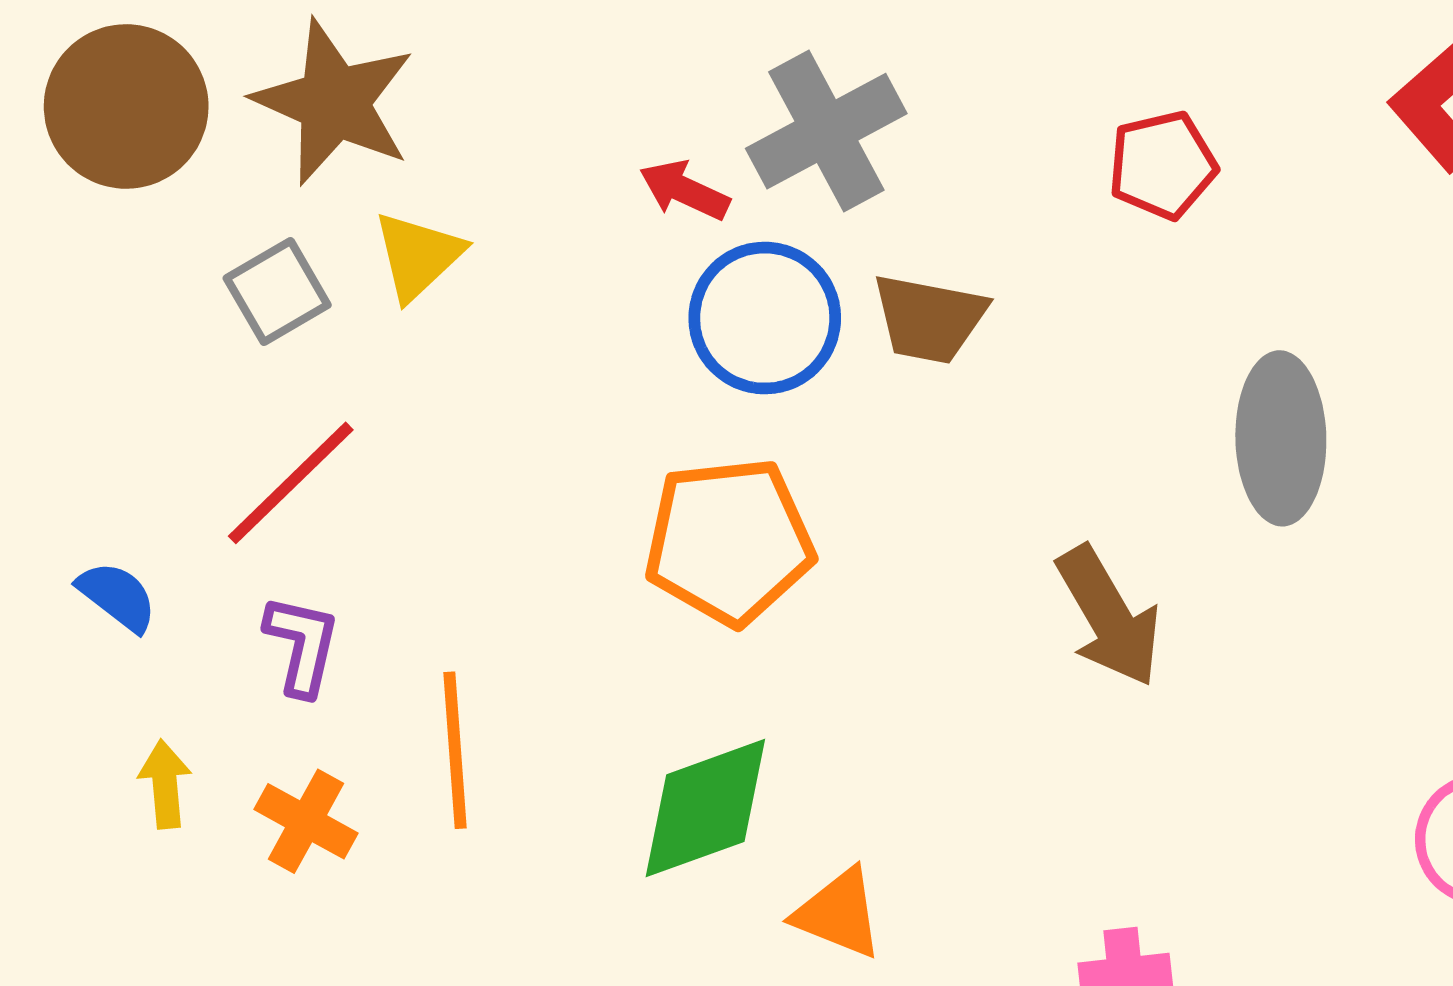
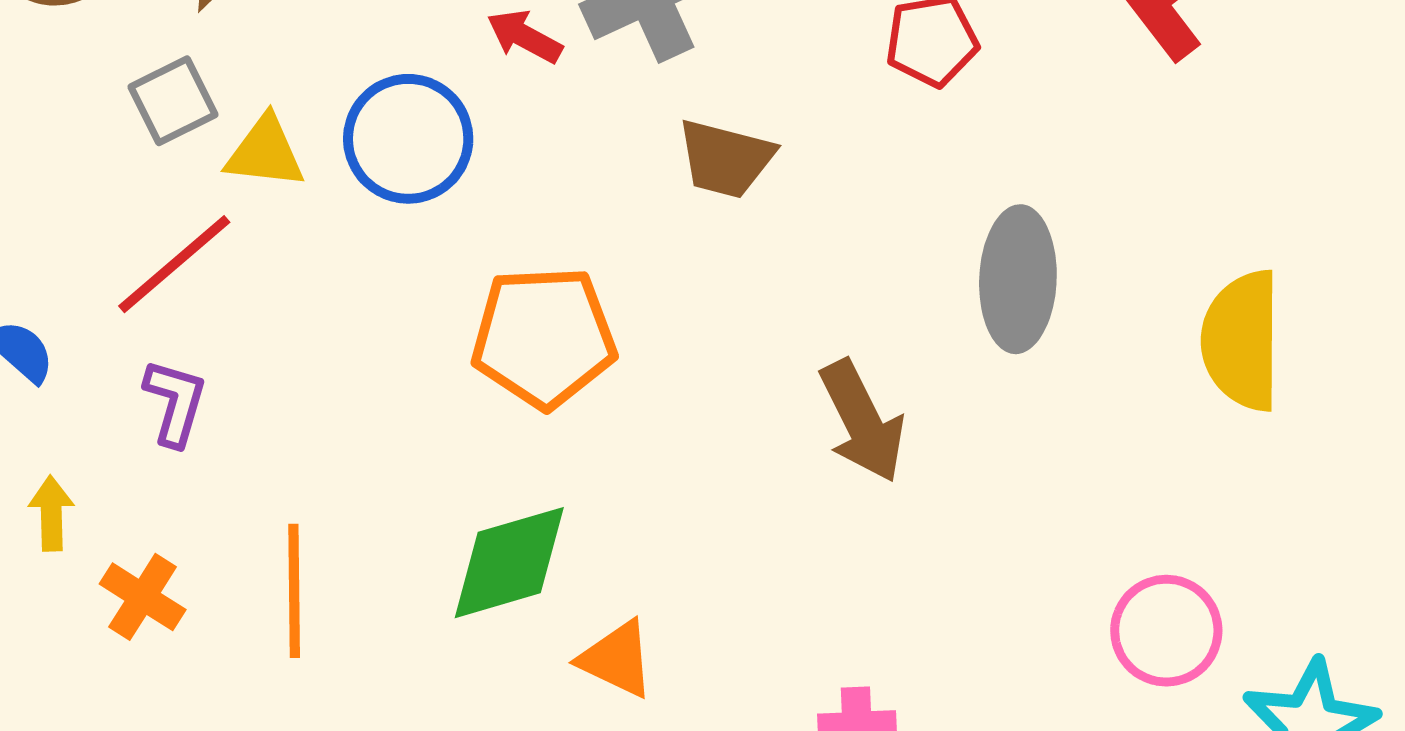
yellow triangle: (418, 256) -> (265, 152), moved, turned 46
blue circle: (765, 318) -> (408, 139), moved
orange line: (455, 750) -> (294, 591), moved
orange cross: (306, 821) -> (143, 597), moved

